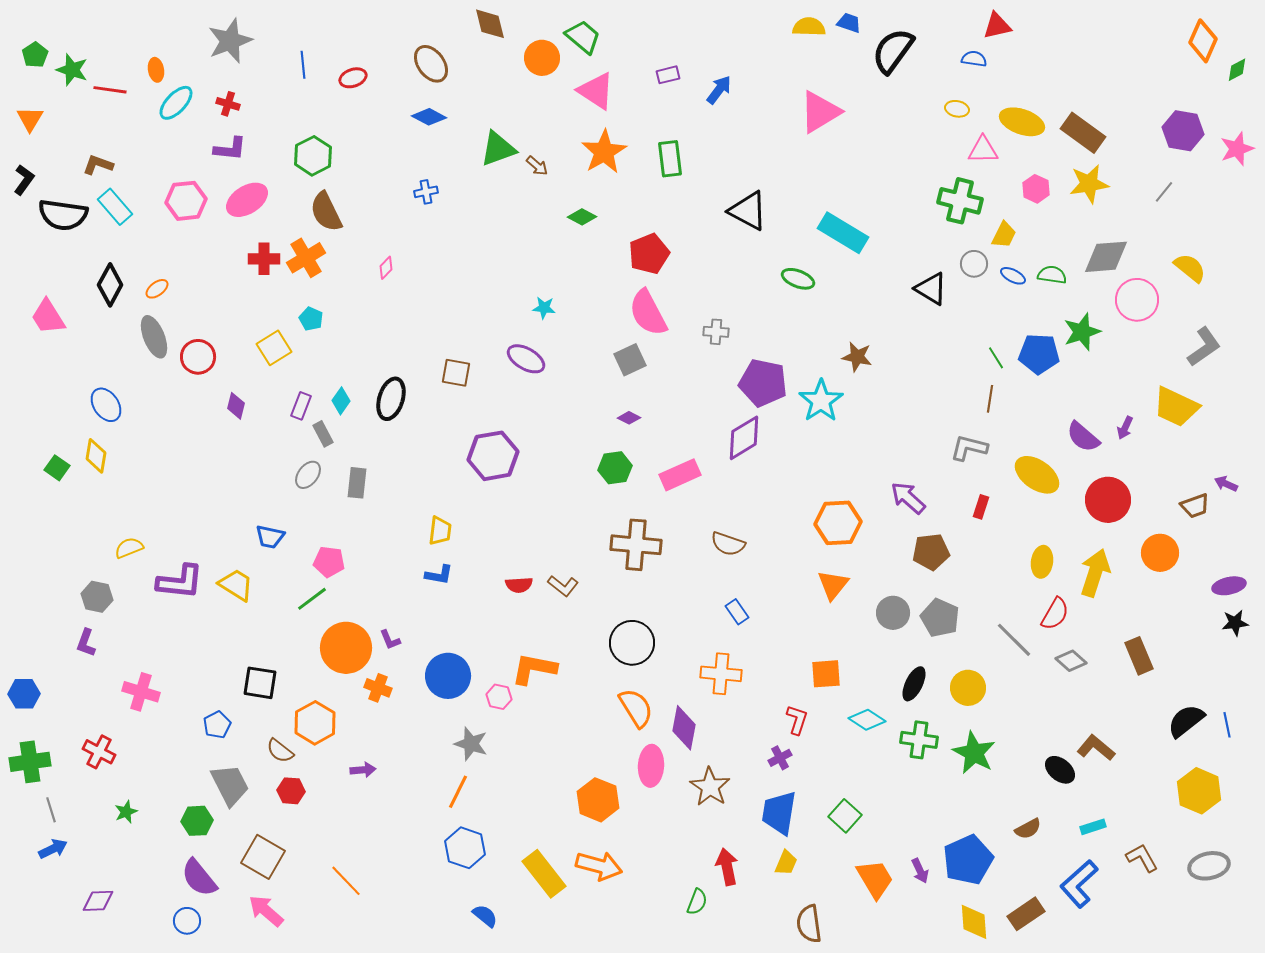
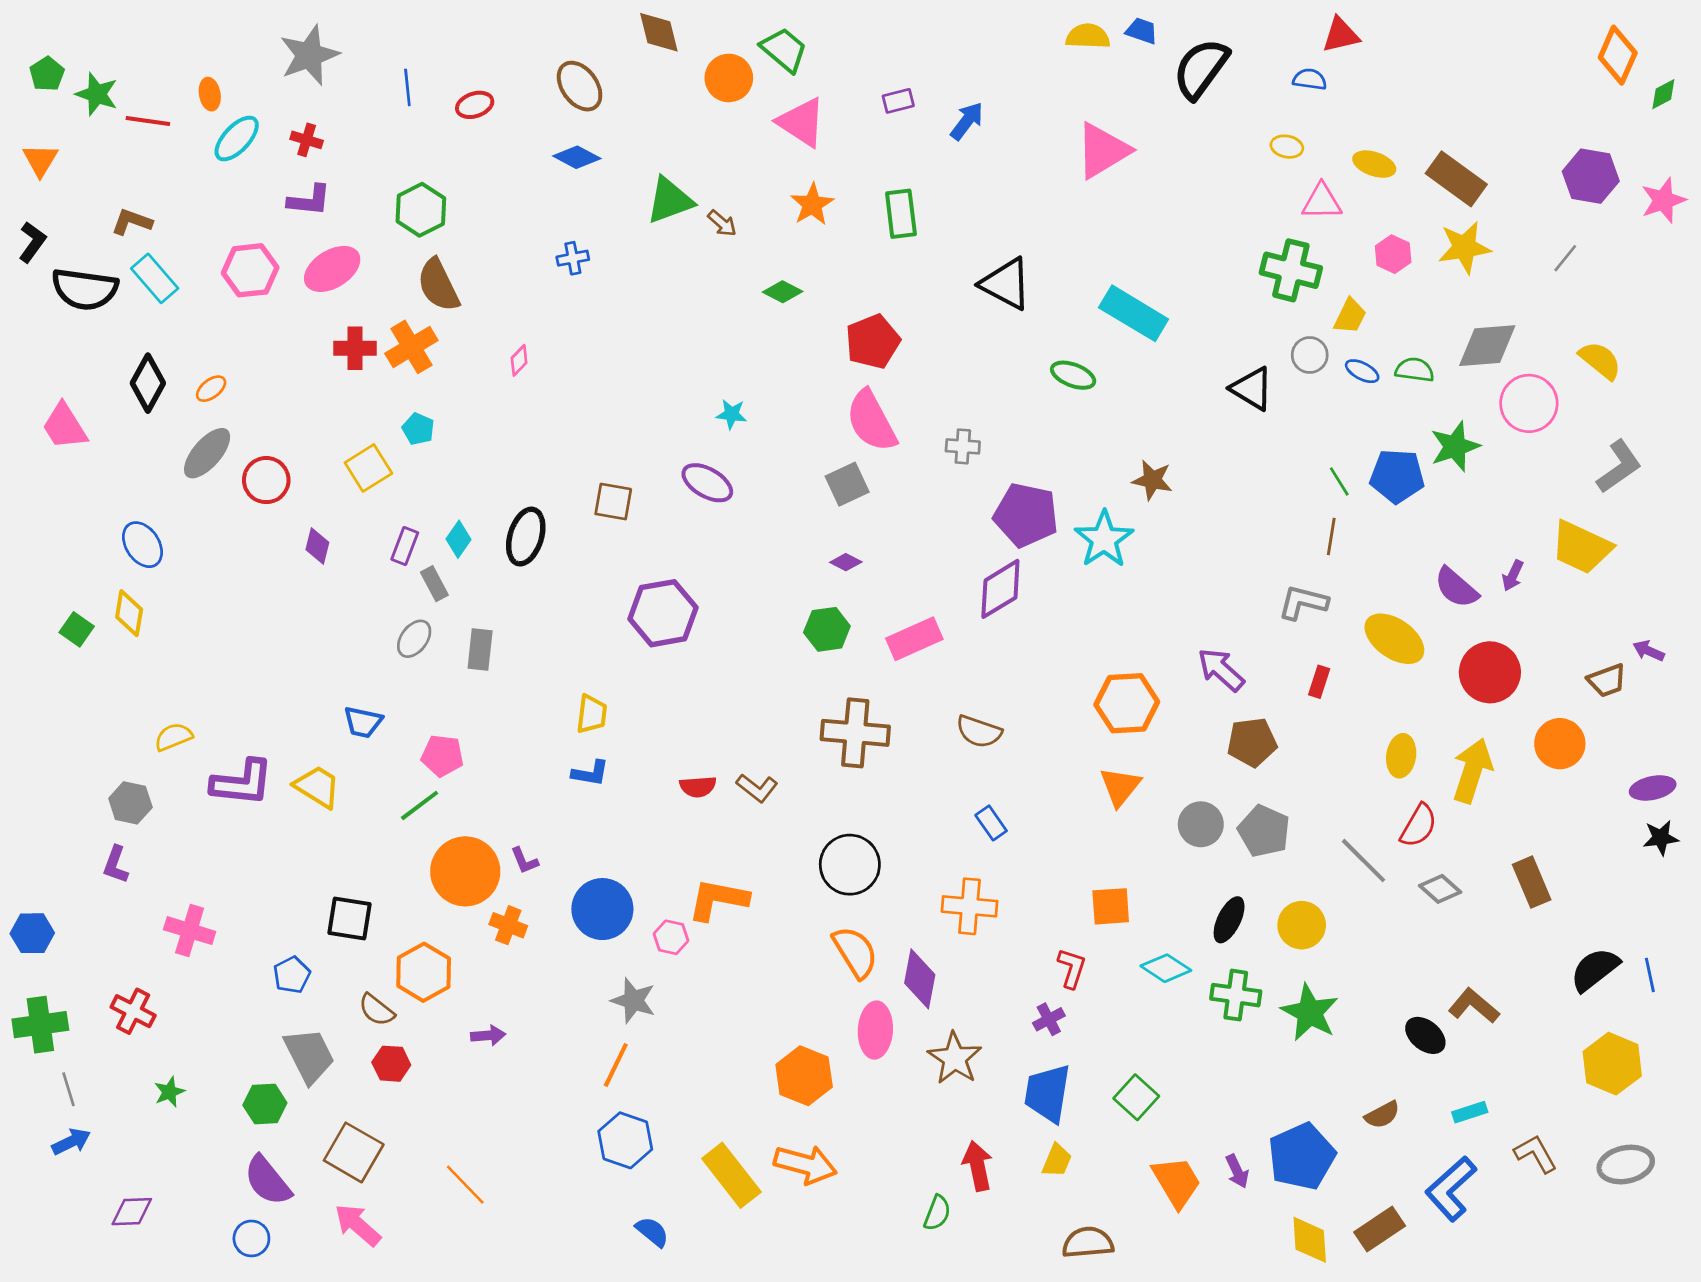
yellow ellipse: (1022, 122) -> (1374, 164), size x0.7
orange star: (604, 152) -> (812, 204), size x0.7
gray ellipse: (154, 337) -> (207, 453), turned 63
brown semicircle: (809, 924) -> (1088, 1242), turned 93

